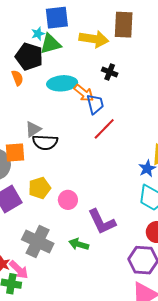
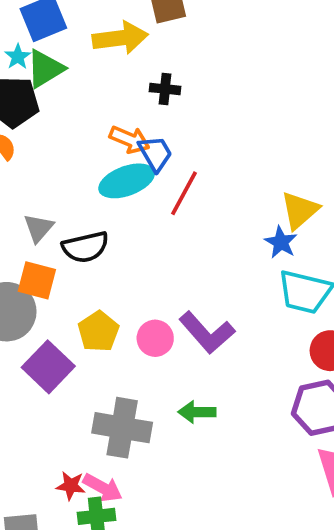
cyan ellipse: (62, 83) -> (127, 181), moved
gray triangle: (33, 129) -> (39, 228), moved
orange square: (15, 152) -> (37, 280), turned 35
purple L-shape: (102, 222) -> (207, 333), moved

